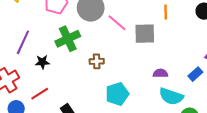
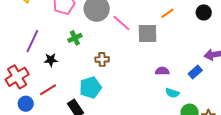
orange line: (166, 12) -> (167, 13), turned 56
green cross: (68, 39) -> (75, 38), size x0.6
cyan pentagon: (117, 94) -> (90, 88), moved
cyan semicircle: (171, 96) -> (172, 93), size x0.6

